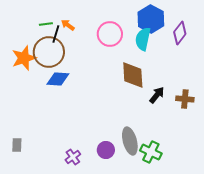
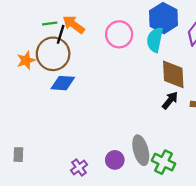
orange arrow: (68, 25) -> (74, 25), size x1.5
orange star: (24, 58) -> (26, 60), size x0.7
brown diamond: (133, 75) -> (173, 74), moved

